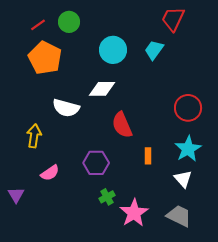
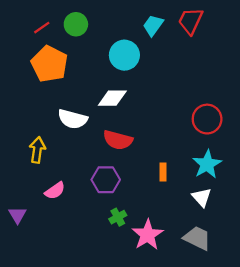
cyan trapezoid: (154, 50) -> (153, 25), moved
red semicircle: (122, 125) -> (118, 140), moved, turned -52

